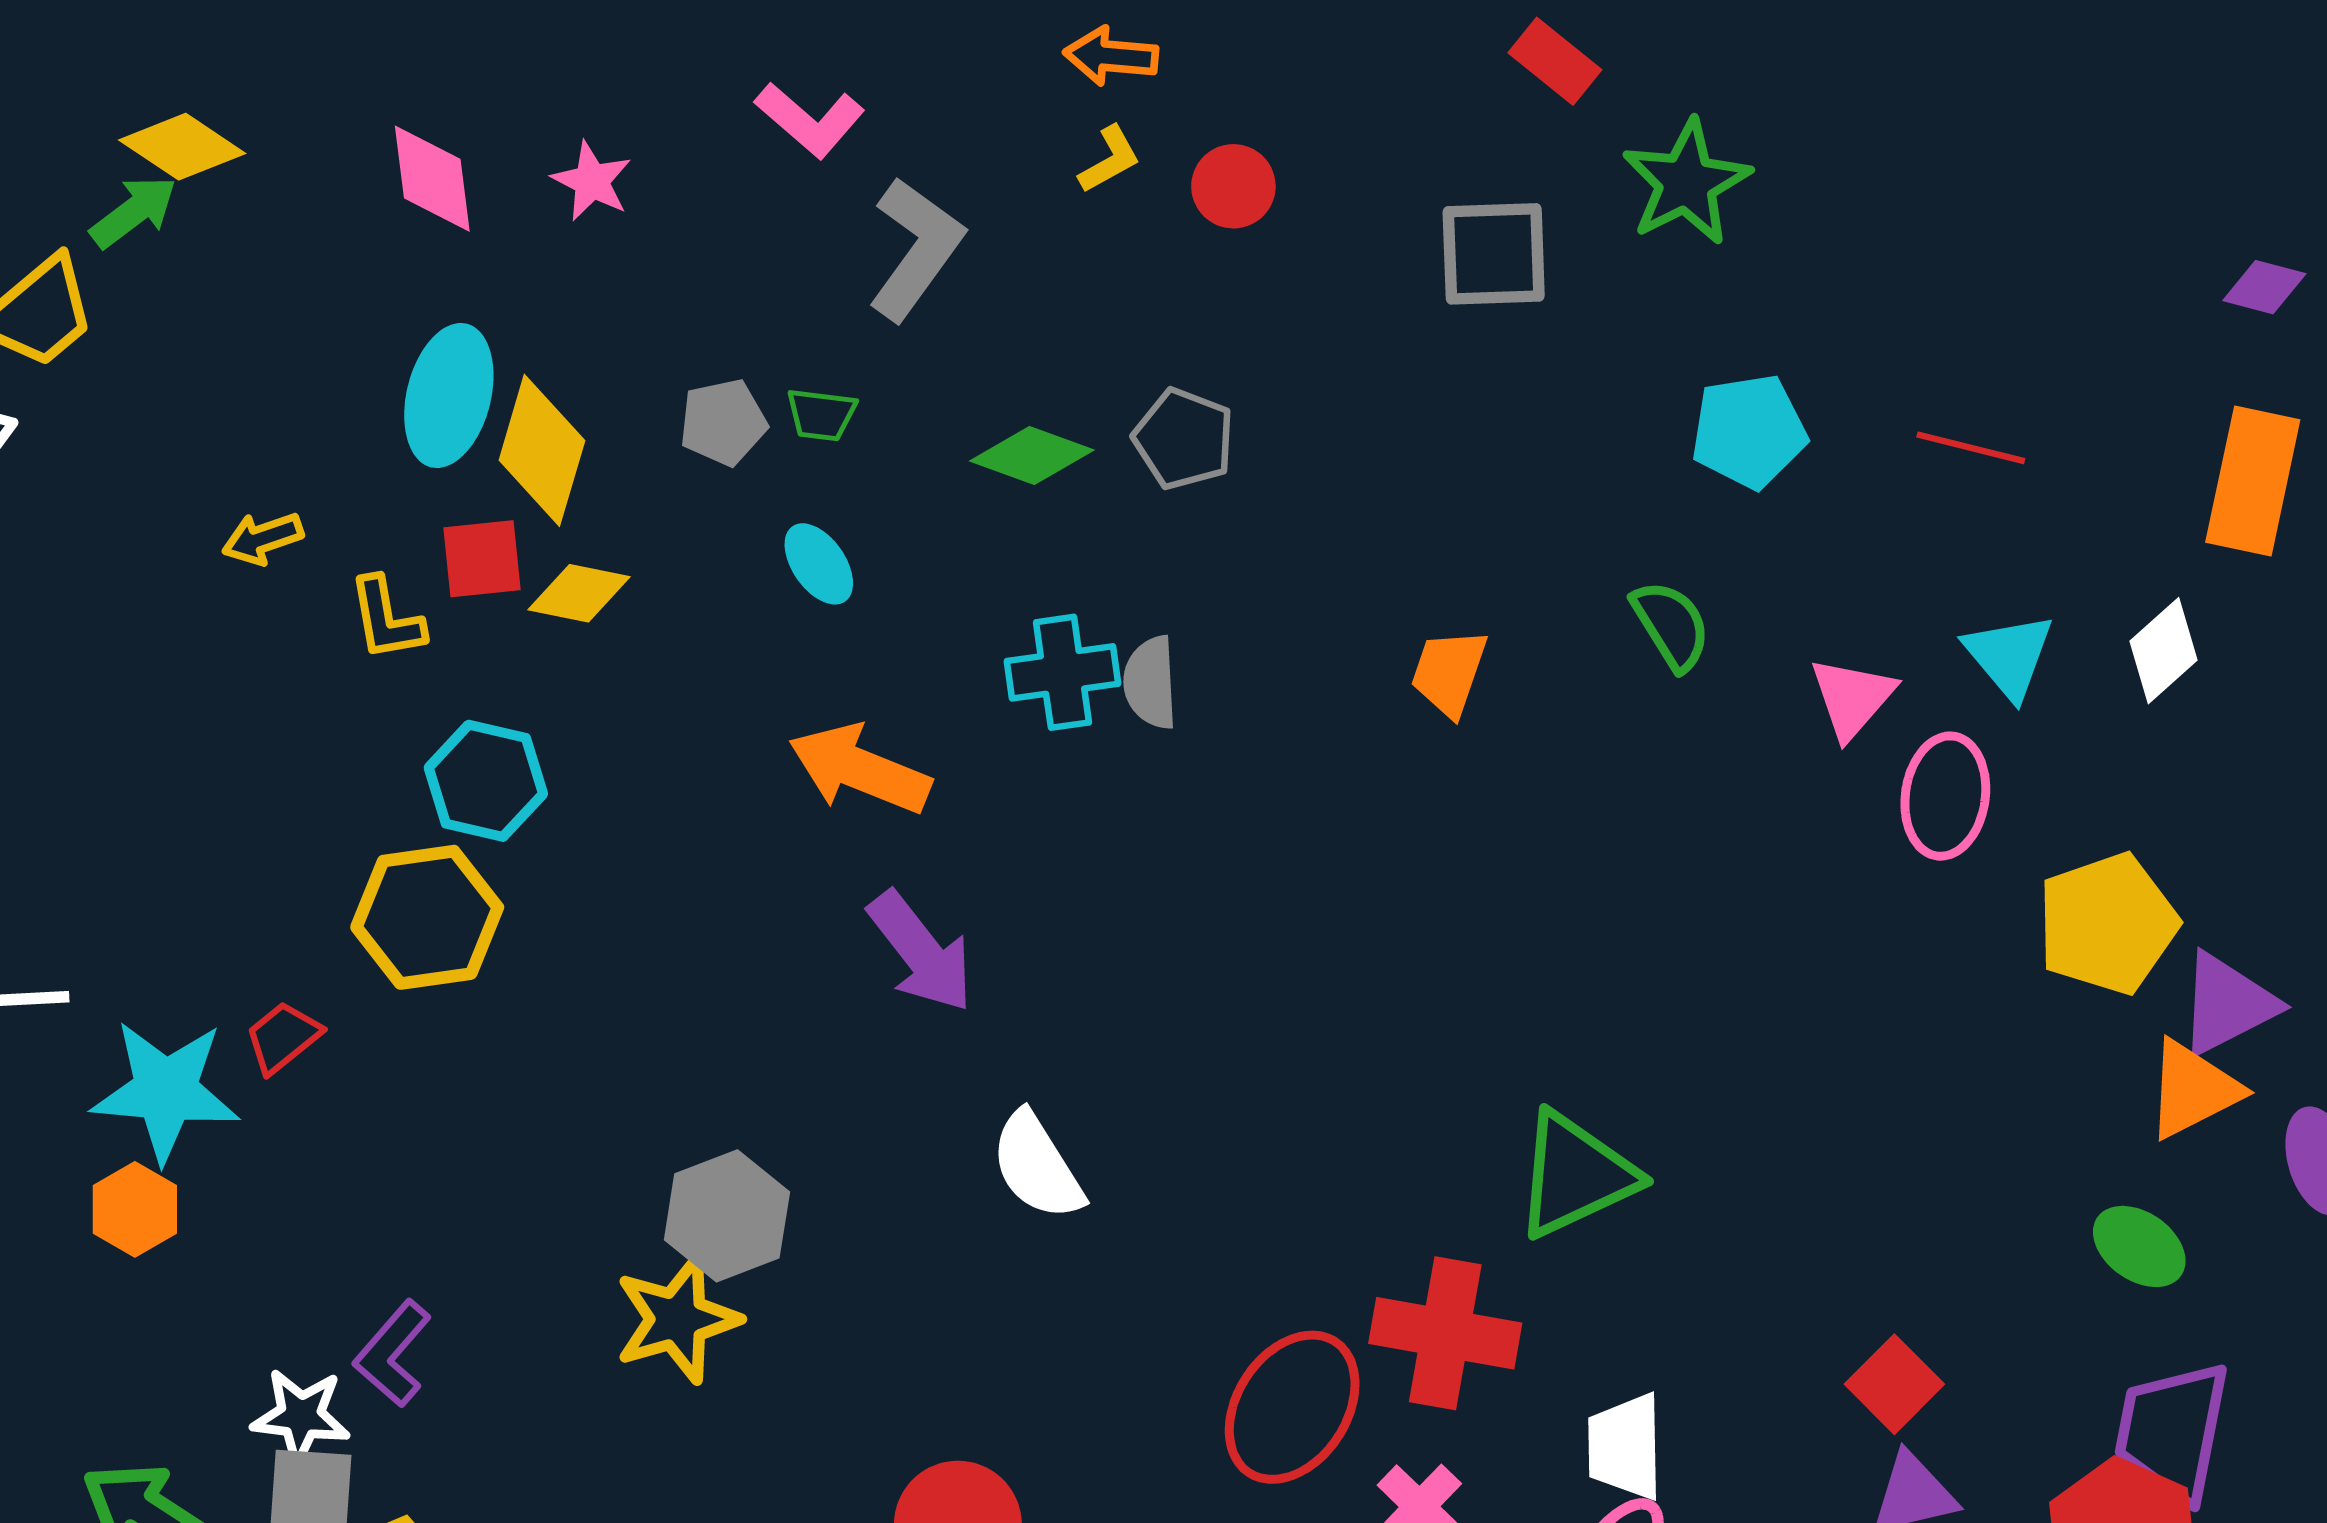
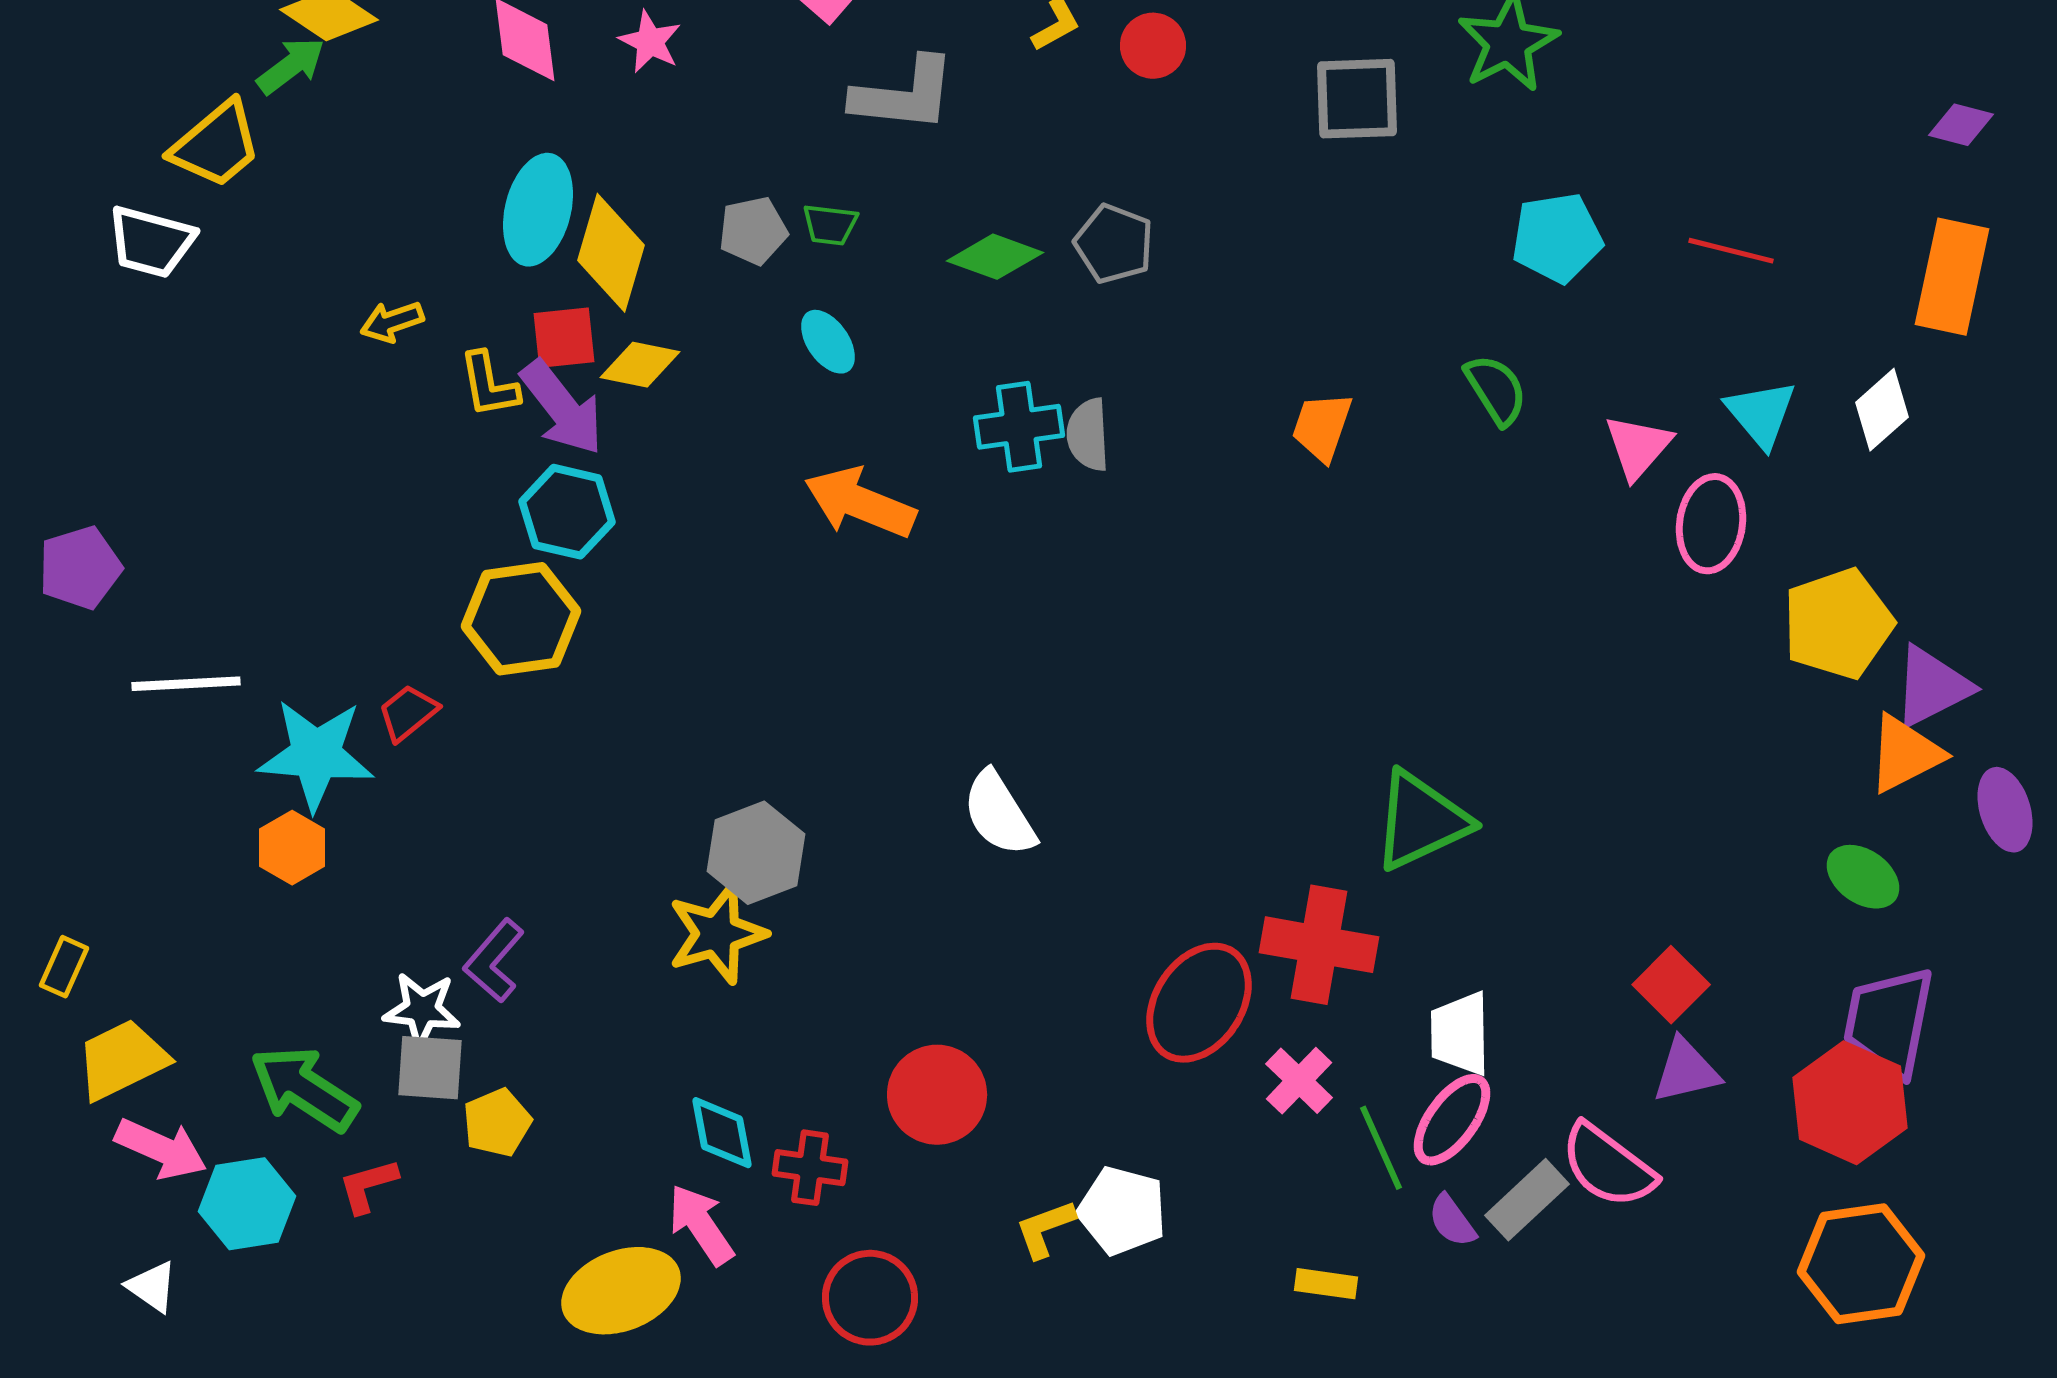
gray L-shape: (916, 249) -> (904, 95), turned 60
purple arrow: (921, 952) -> (562, 408), moved

